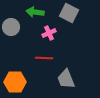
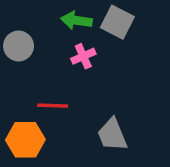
green arrow: (35, 12) -> (76, 20), moved
red line: (44, 58) -> (53, 106), moved

